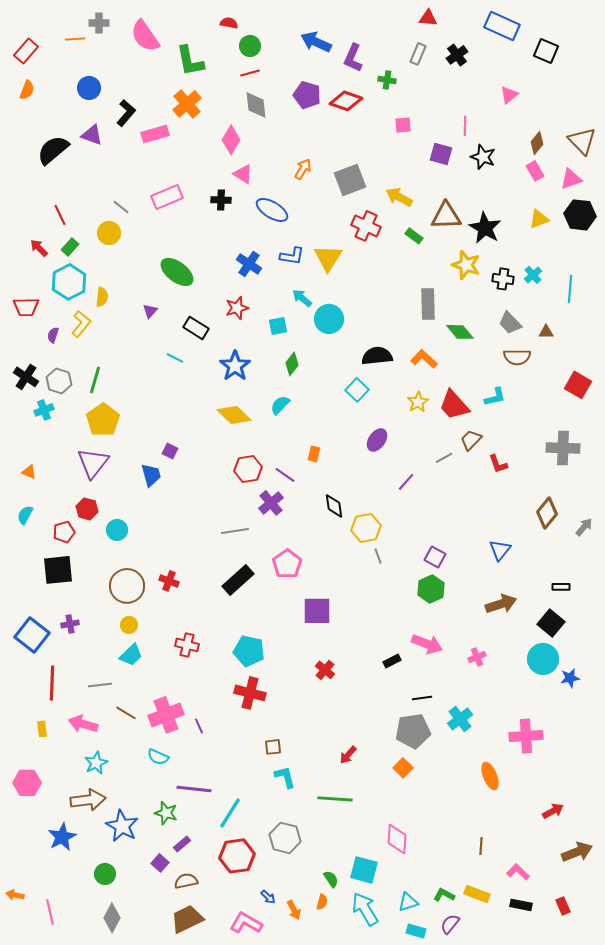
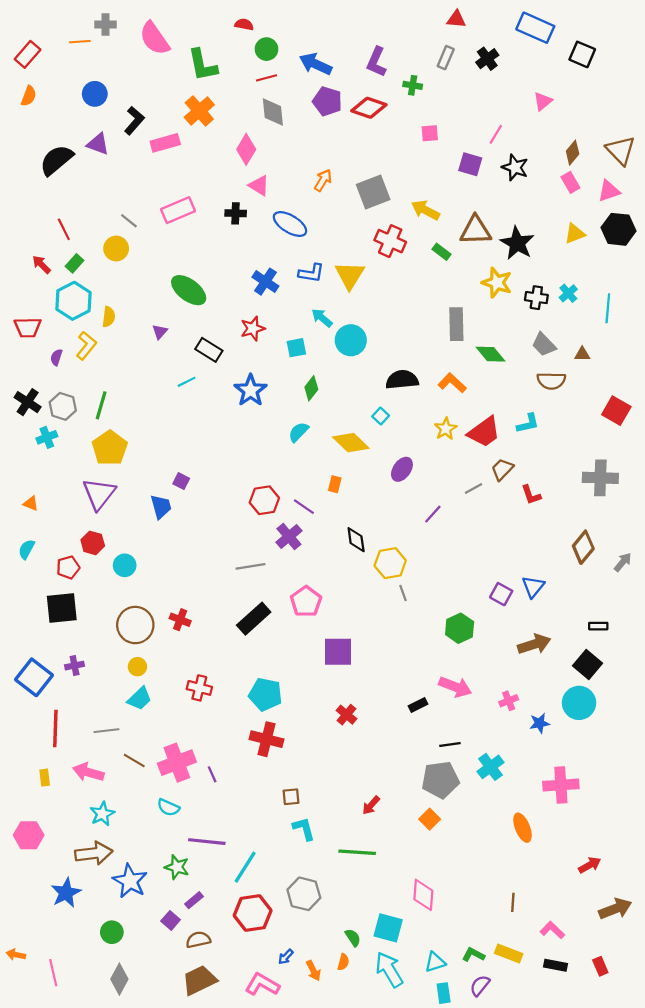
blue arrow: (316, 42) -> (316, 64), moved
pink line: (465, 126) -> (496, 134), turned 30
cyan line: (175, 358) -> (187, 382), turned -54
cyan square: (357, 390) -> (381, 416), size x0.7
red trapezoid: (454, 405) -> (484, 432), turned -84
yellow diamond: (234, 415) -> (351, 443), moved
purple square: (435, 557) -> (501, 594), moved
blue star: (570, 678) -> (540, 723), moved
blue arrow: (268, 897) -> (286, 957), turned 91
cyan rectangle: (416, 931) -> (444, 993), turned 66

